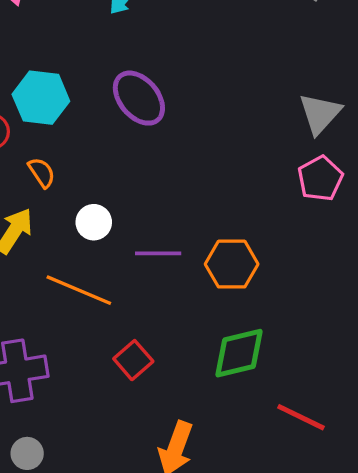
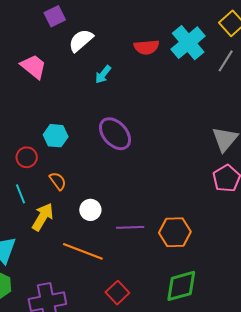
cyan hexagon: (41, 98) -> (56, 136), size x0.7

